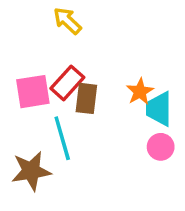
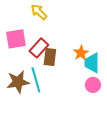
pink square: (33, 92) -> (16, 39), moved
brown star: (31, 171) -> (18, 82), moved

